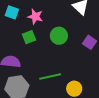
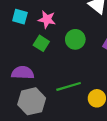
green square: (29, 37) -> (41, 43), turned -32

